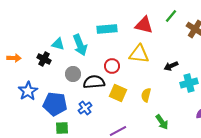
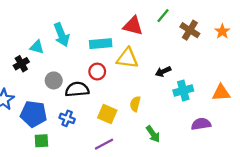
cyan rectangle: (107, 29) -> (101, 44), moved
cyan arrow: (80, 45) -> (61, 35), moved
black cross: (44, 59) -> (21, 64), turned 32
yellow square: (118, 93) -> (107, 114), moved
blue cross: (85, 108) -> (67, 118), turned -32

